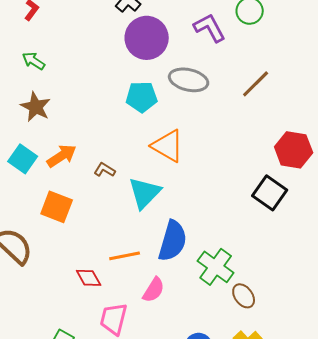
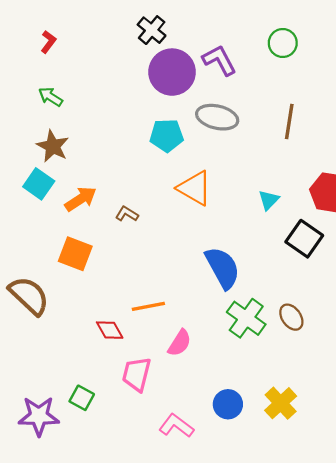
purple L-shape: (210, 28) -> (219, 60), moved
brown line: (256, 84) -> (289, 121), turned -36
cyan square: (23, 159) -> (39, 184), moved
cyan triangle: (145, 193) -> (269, 200), moved, size x0.6
blue semicircle: (173, 241) -> (223, 268), moved, turned -45
brown ellipse: (244, 296) -> (291, 317), moved

